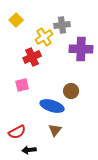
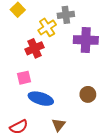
brown circle: (71, 91) -> (88, 94), moved
blue ellipse: (52, 106) -> (41, 99), moved

